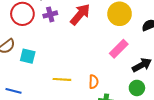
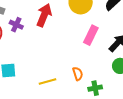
purple cross: (50, 14) -> (16, 25), turned -32

